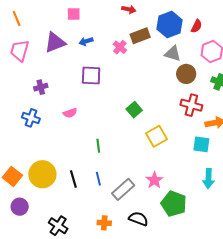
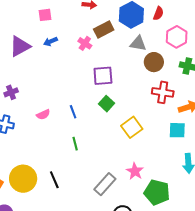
pink square: (74, 14) -> (45, 15), moved
purple square: (91, 75) -> (103, 76), moved
blue line: (98, 179) -> (73, 112), moved

